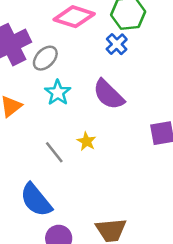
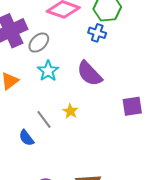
blue cross: (117, 44) -> (97, 33), turned -30
blue semicircle: (36, 200) -> (26, 138), moved, size x0.6

